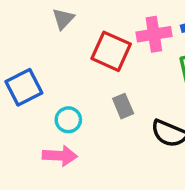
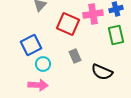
blue square: (24, 87) -> (31, 45), moved

